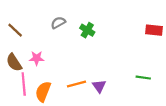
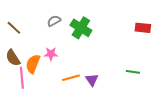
green cross: (87, 30) -> (81, 28), size x1.5
pink star: (37, 58) -> (51, 54), moved
orange semicircle: (43, 92) -> (33, 64), moved

